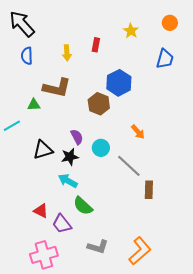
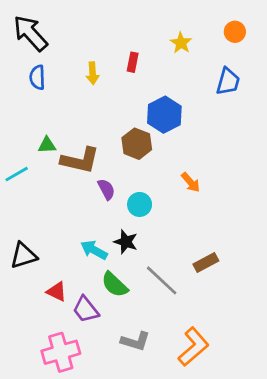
brown L-shape: (57, 88) -> (80, 160), moved
black triangle: (43, 150) -> (23, 256), moved
black star: (70, 157) -> (126, 242), moved, turned 30
gray line: (129, 166) -> (162, 280), moved
brown rectangle: (149, 190) -> (206, 262), turned 60

